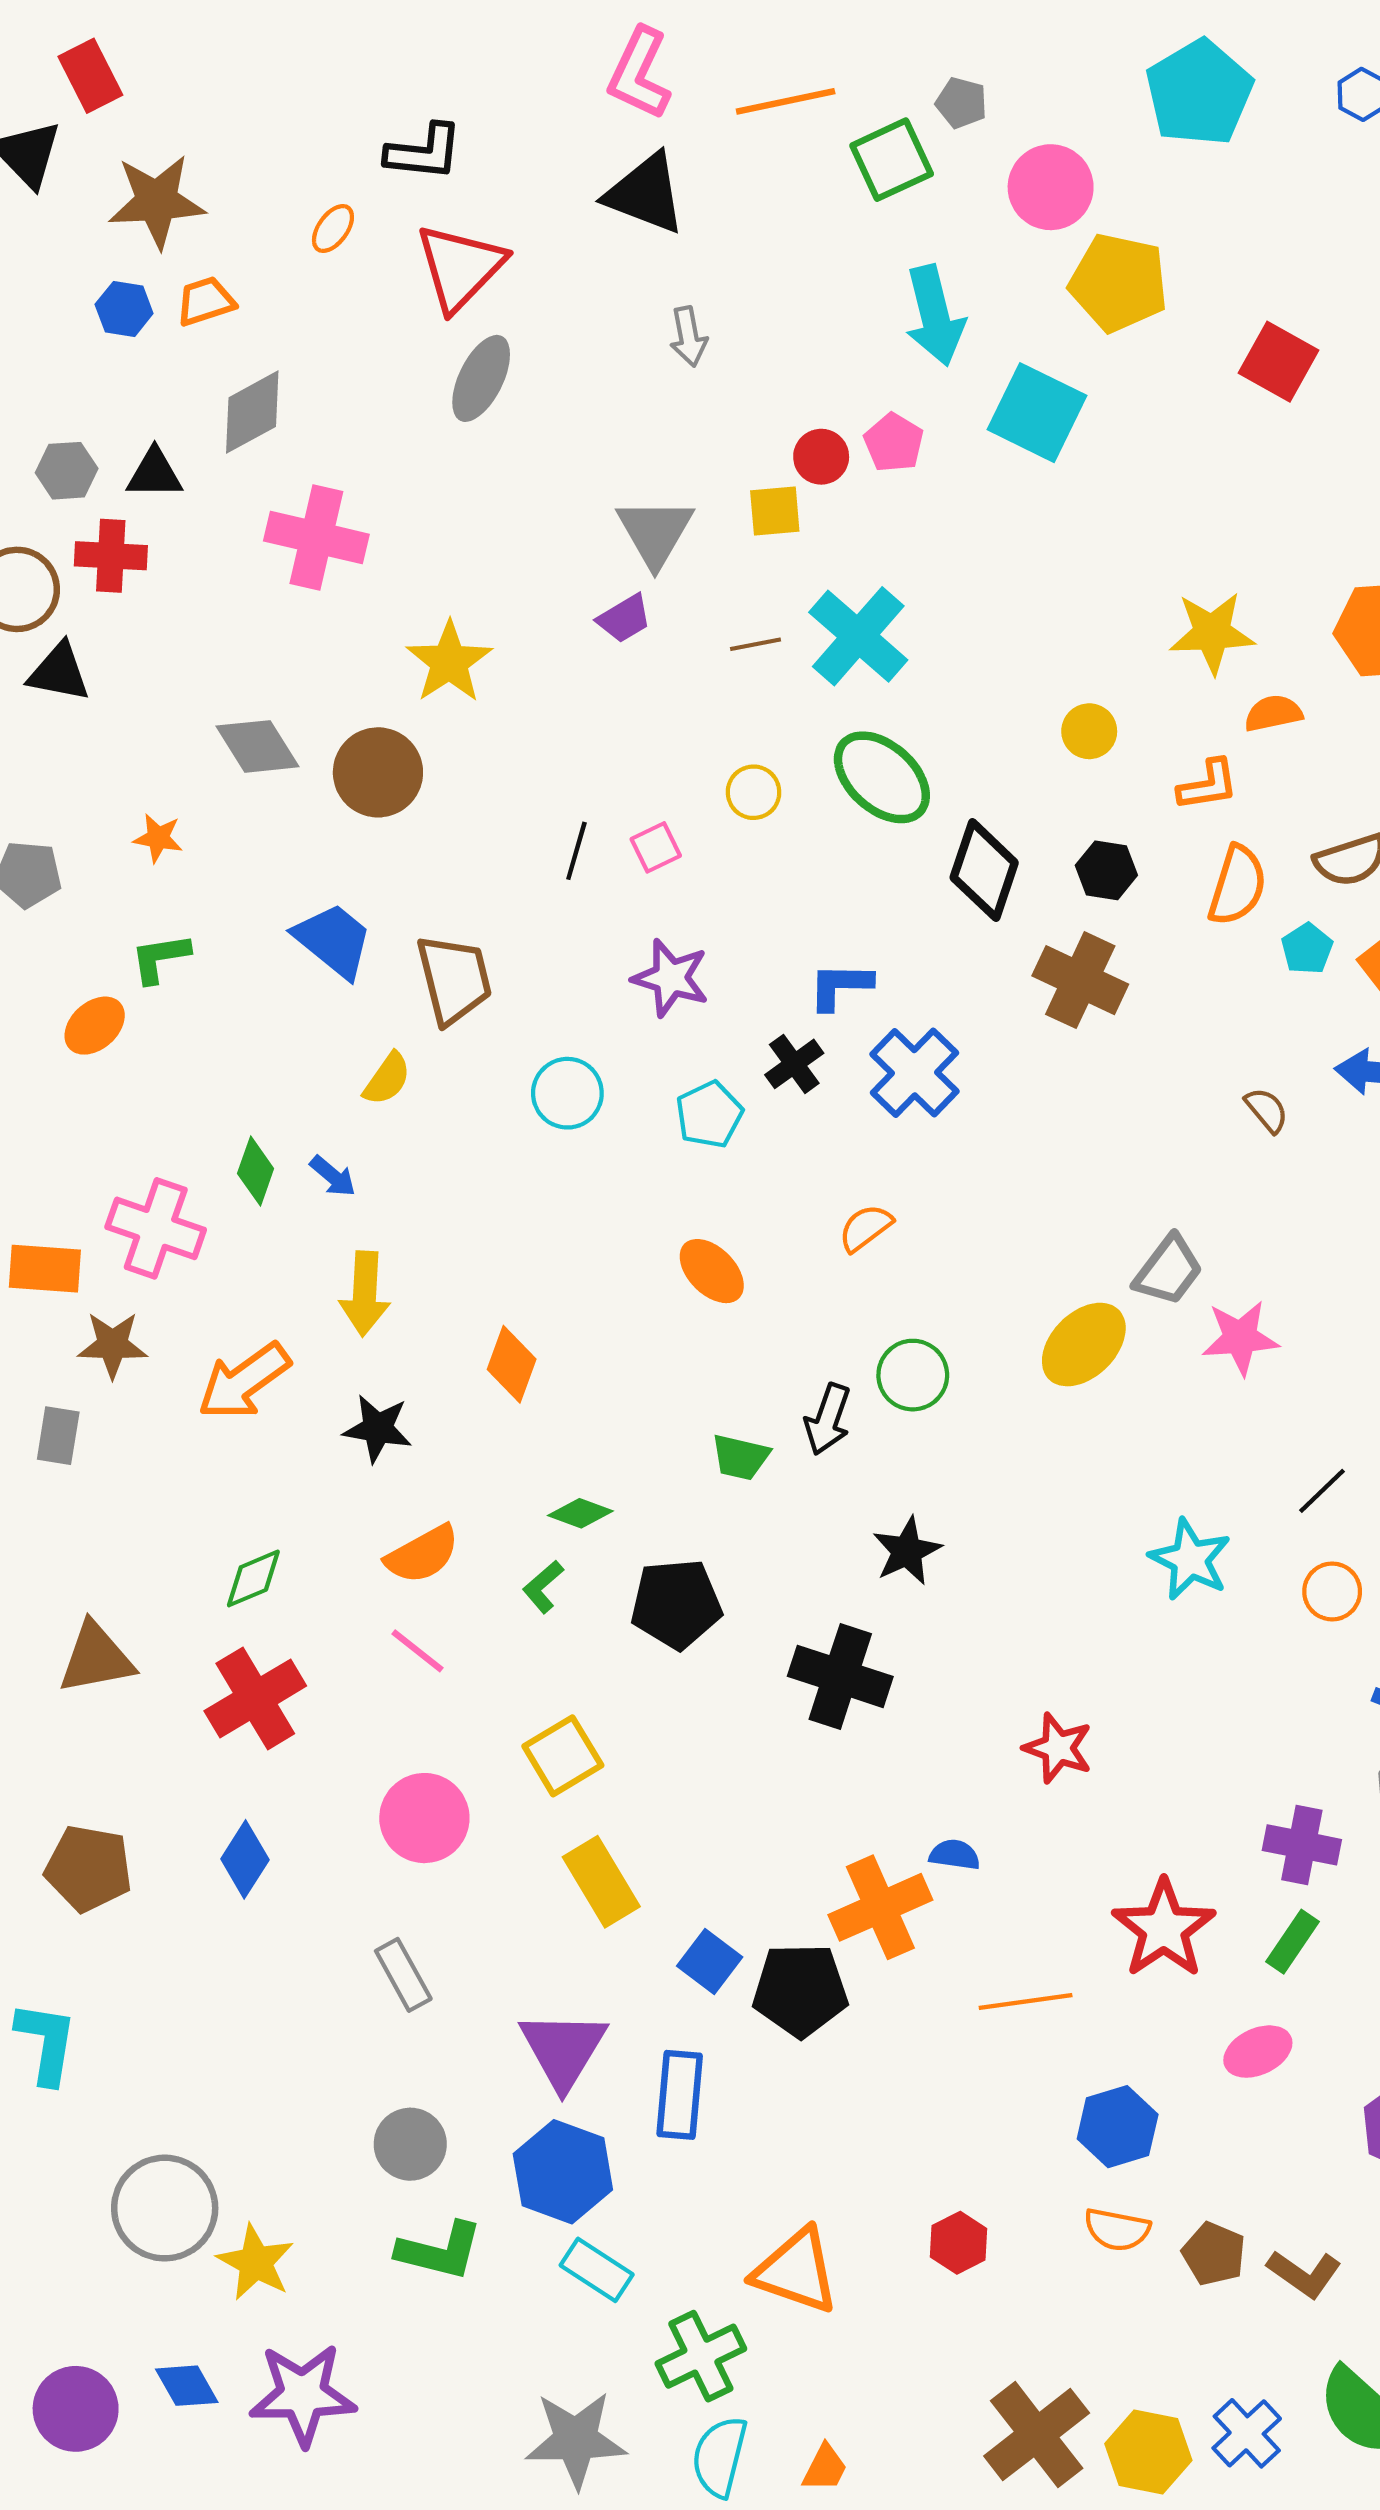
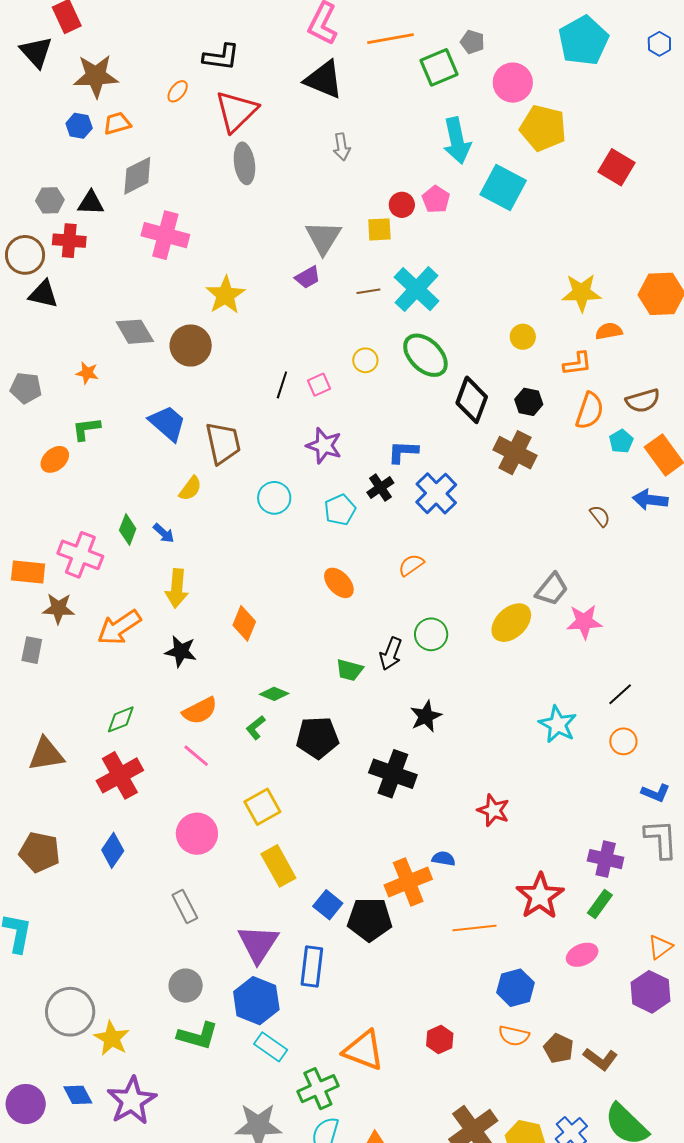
gray ellipse: (481, 378) -> (244, 163), turned -36
purple star: (303, 2395) -> (132, 1101), turned -30

